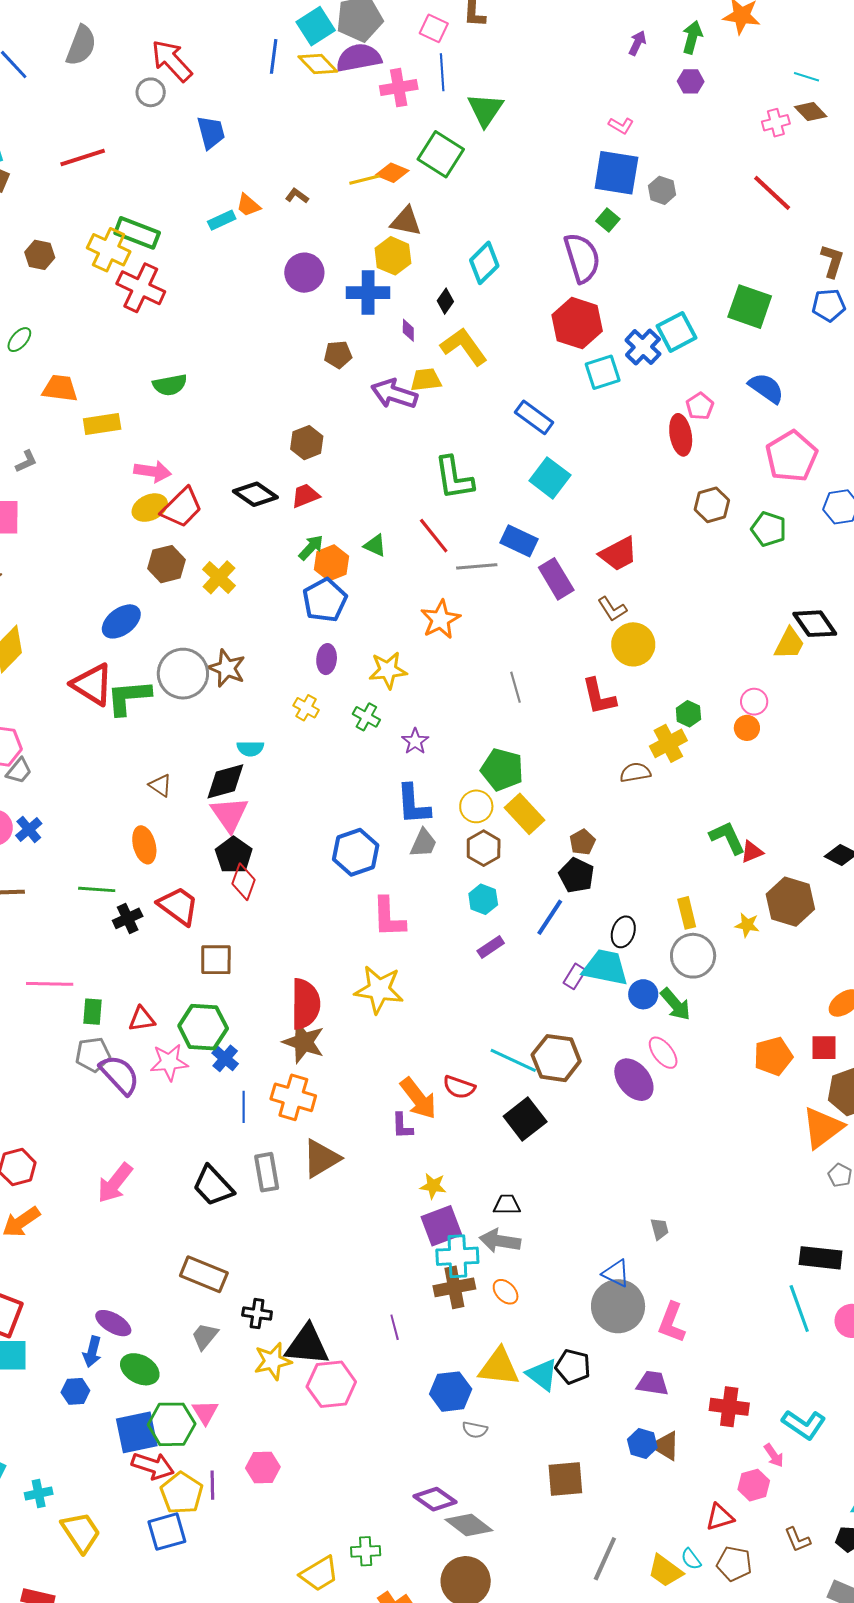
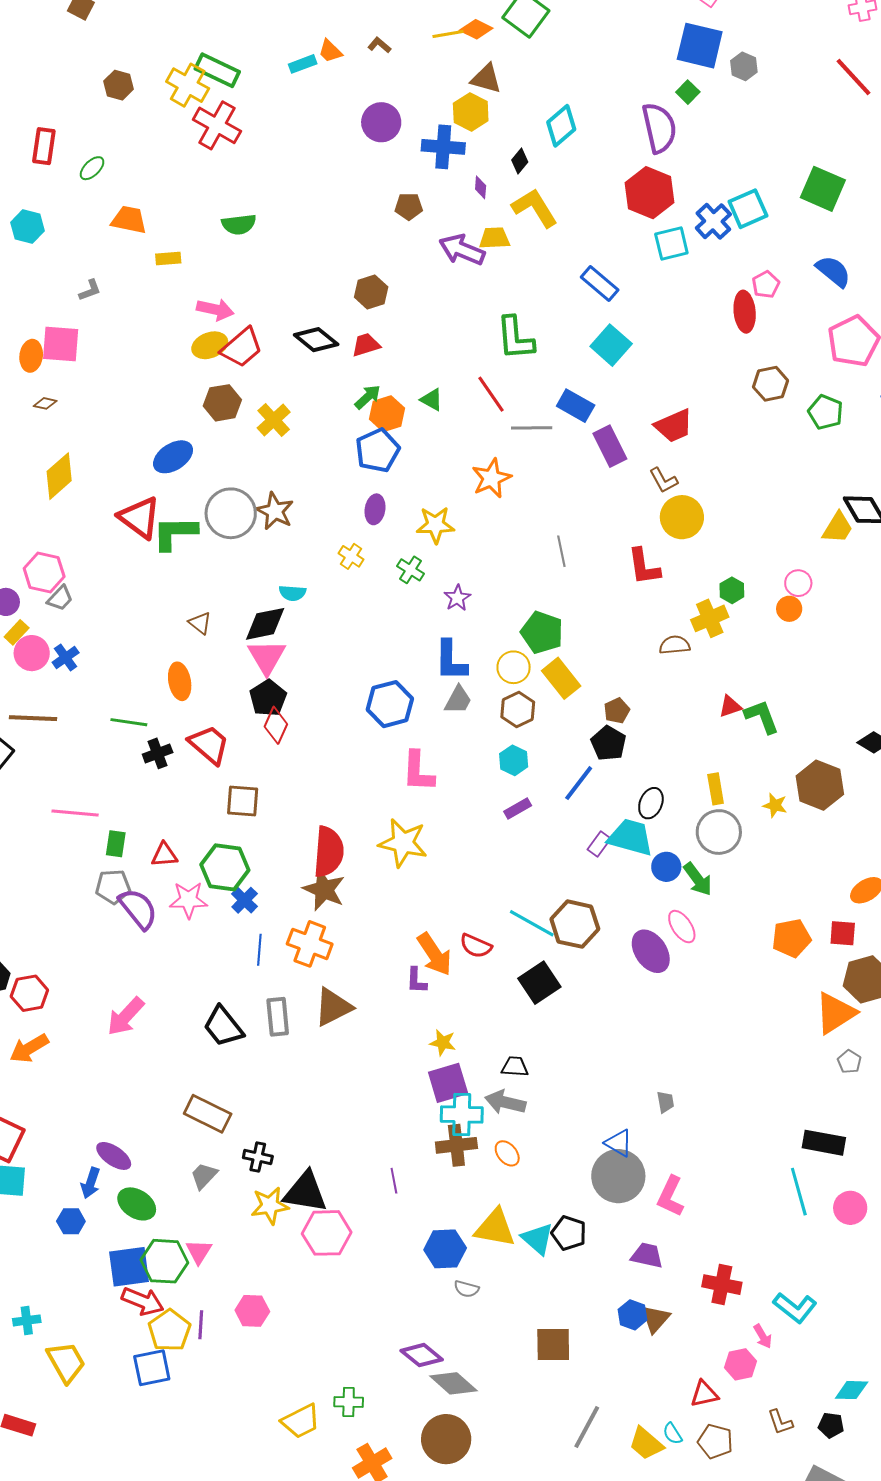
yellow rectangle: (102, 424) -> (168, 258), size x0.7
red triangle: (752, 852) -> (730, 706), moved
brown triangle: (665, 1446) -> (655, 1319), turned 36

